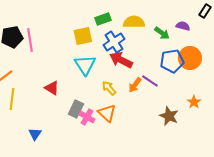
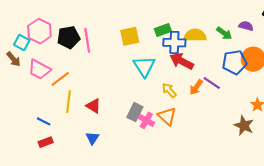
green rectangle: (103, 19) -> (163, 30), moved
yellow semicircle: (134, 22) -> (195, 35), moved
yellow square: (83, 36) -> (130, 36), moved
blue cross: (114, 42) -> (174, 43), turned 35
red triangle: (52, 88) -> (93, 106), moved
brown star: (169, 116) -> (244, 126), moved

